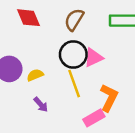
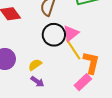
yellow semicircle: (35, 75) -> (35, 65), moved
yellow line: (74, 84) -> (73, 49), moved

